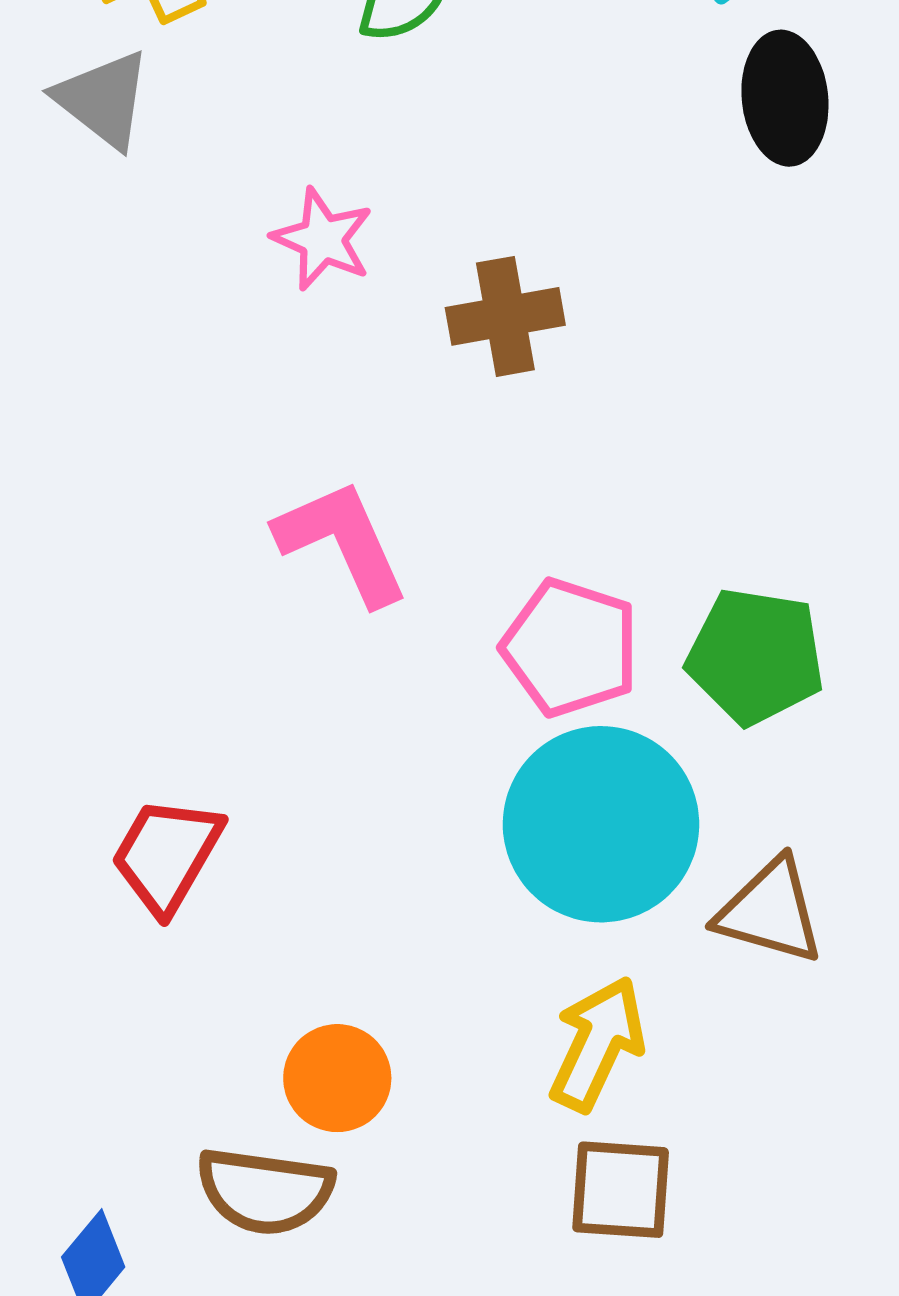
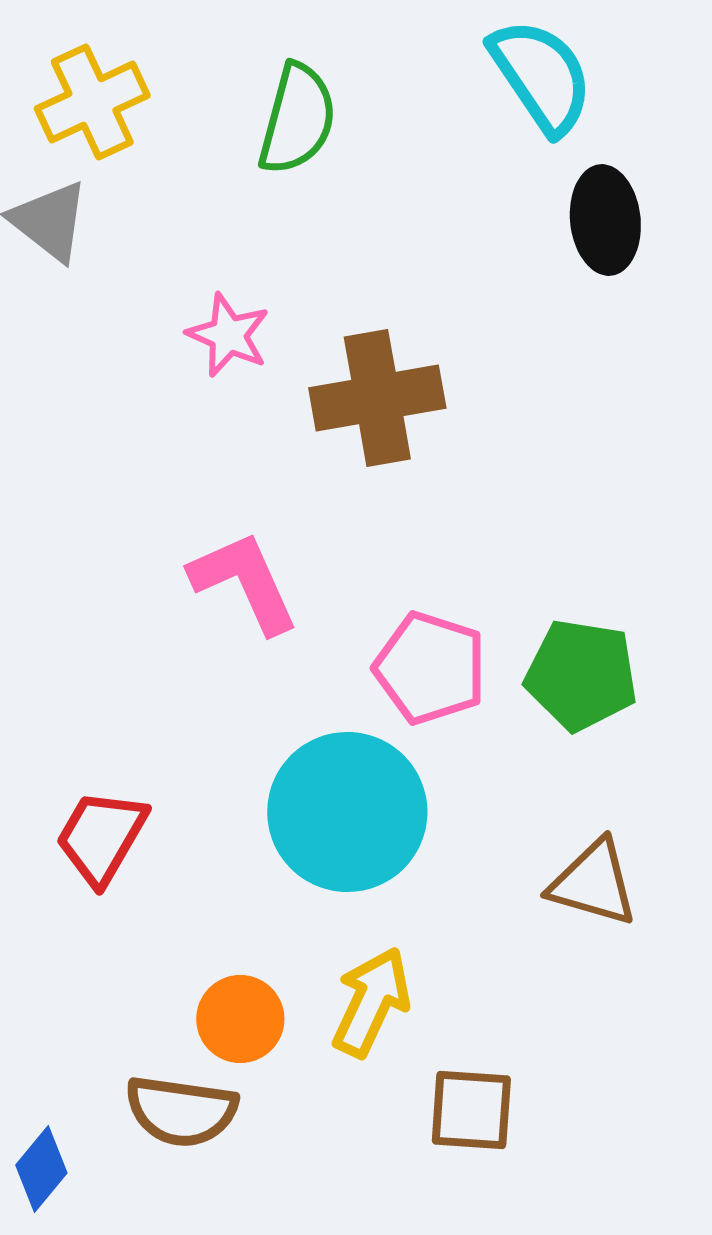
brown cross: (505, 316) -> (377, 398), size x1.4
cyan circle: (601, 824) -> (347, 812), moved
yellow arrow: (597, 1044) -> (371, 1002), moved

